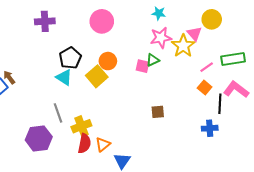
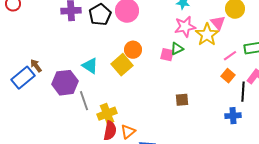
black pentagon: (70, 58) -> (100, 15), moved
purple hexagon: (39, 138) -> (65, 83), moved

